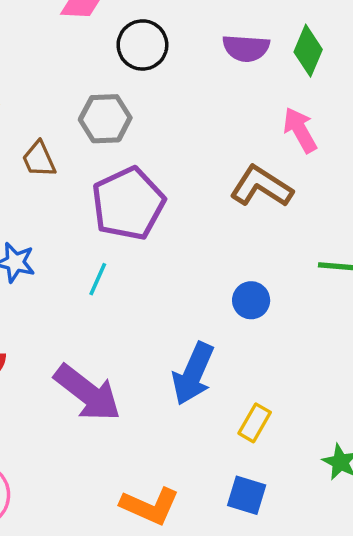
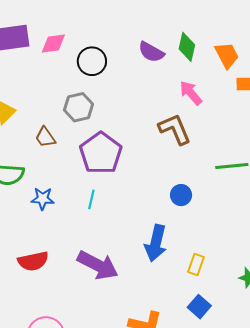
purple semicircle: (246, 48) -> (151, 52), turned 36
brown L-shape: (261, 186) -> (175, 129), turned 45
blue square: (247, 495) -> (199, 307), turned 35

